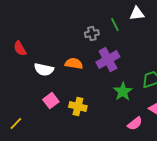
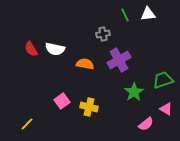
green line: (115, 25) -> (125, 15), moved
white semicircle: (44, 70) -> (55, 49), moved

